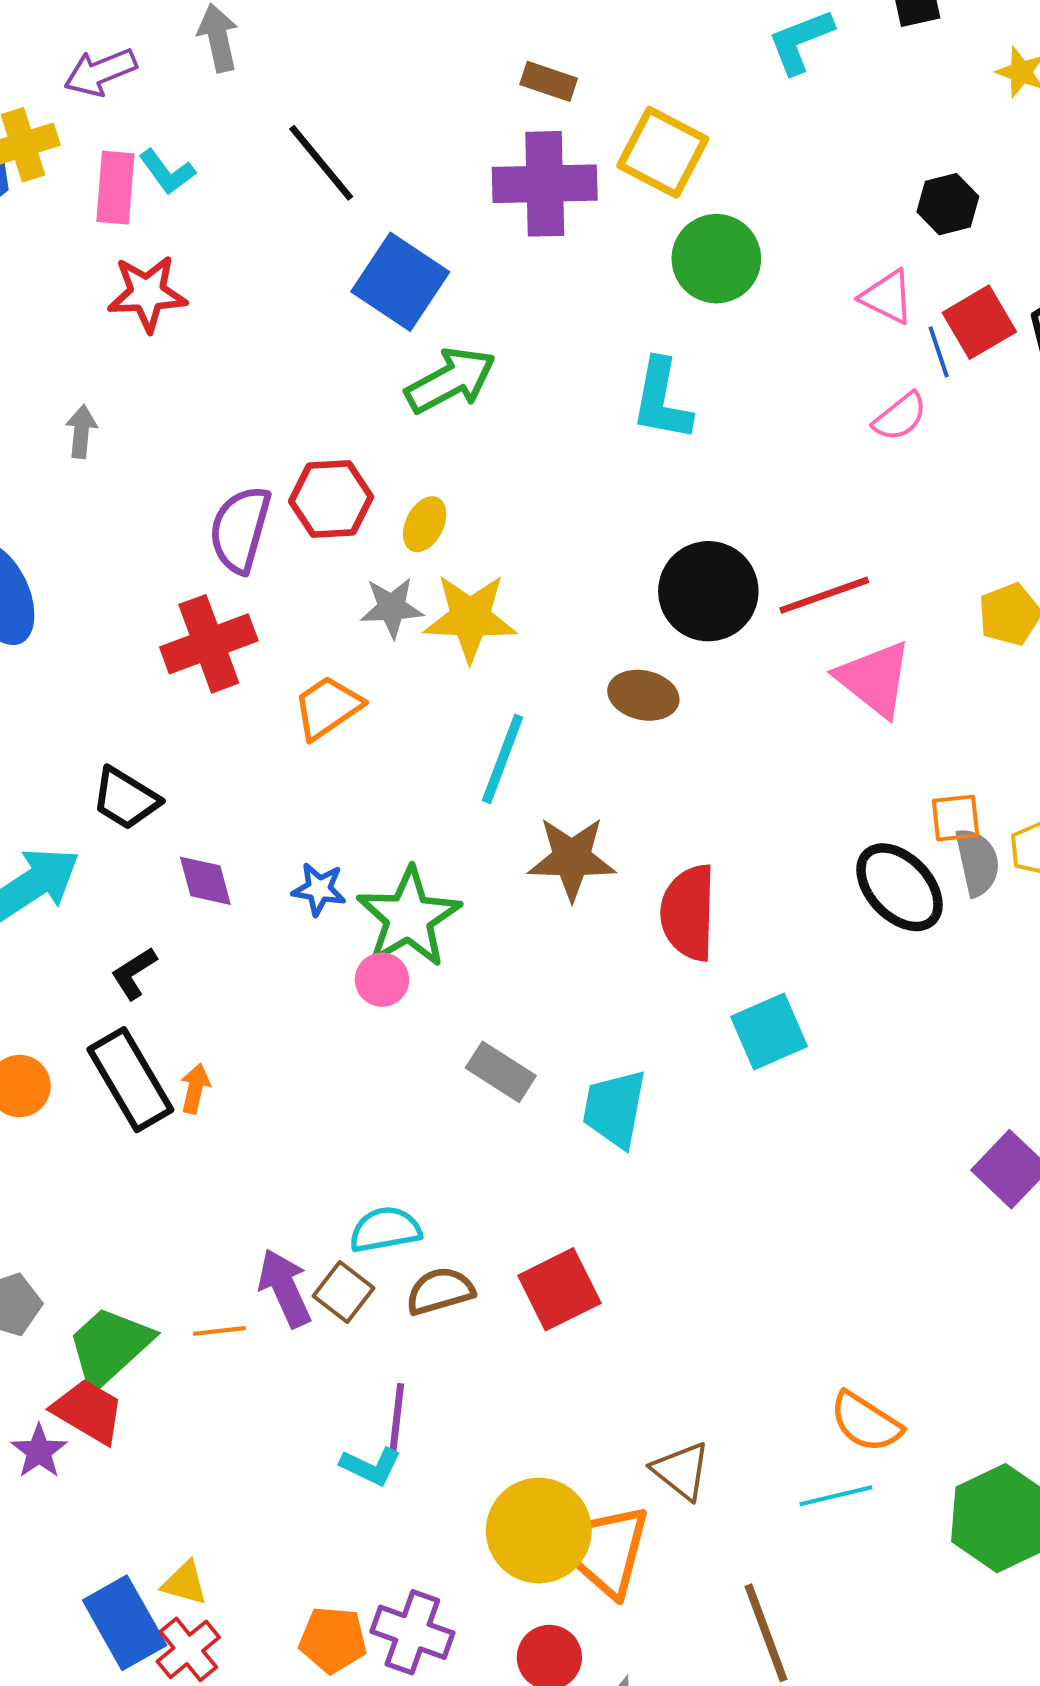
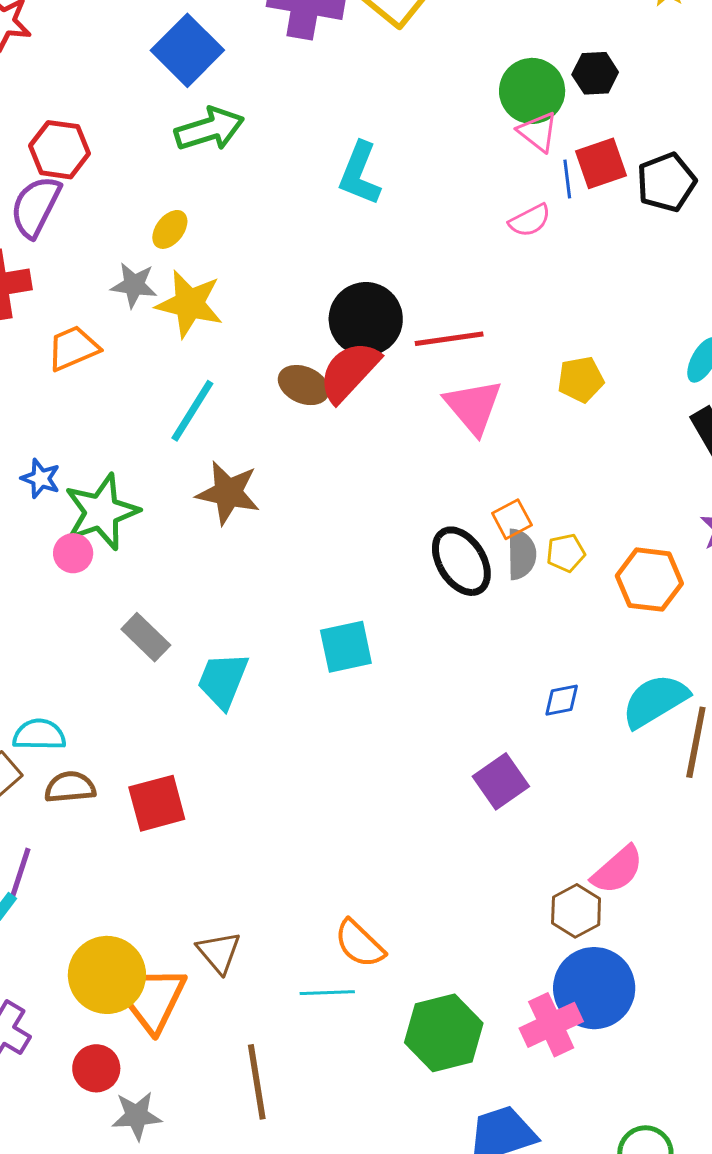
green circle: (716, 259) -> (532, 91), moved
red hexagon: (331, 499) -> (60, 150), moved
orange square: (956, 818) -> (512, 519), turned -33
red semicircle: (688, 913) -> (349, 372), moved, turned 30

